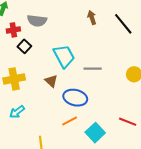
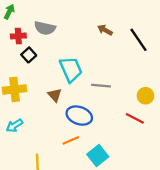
brown arrow: (92, 18) -> (105, 30), turned -48
red line: (128, 122) -> (135, 118), moved

